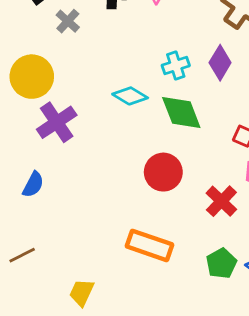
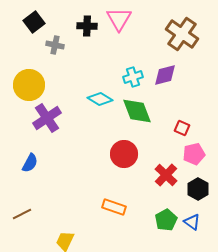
gray cross: (68, 21) -> (55, 45), turned -30
purple diamond: (220, 63) -> (165, 75), turned 45
orange rectangle: (149, 245) -> (114, 207), size x0.7

